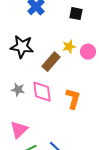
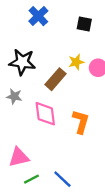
gray star: (18, 90) -> (14, 96), moved
pink triangle: (19, 130) -> (19, 157), turned 30

